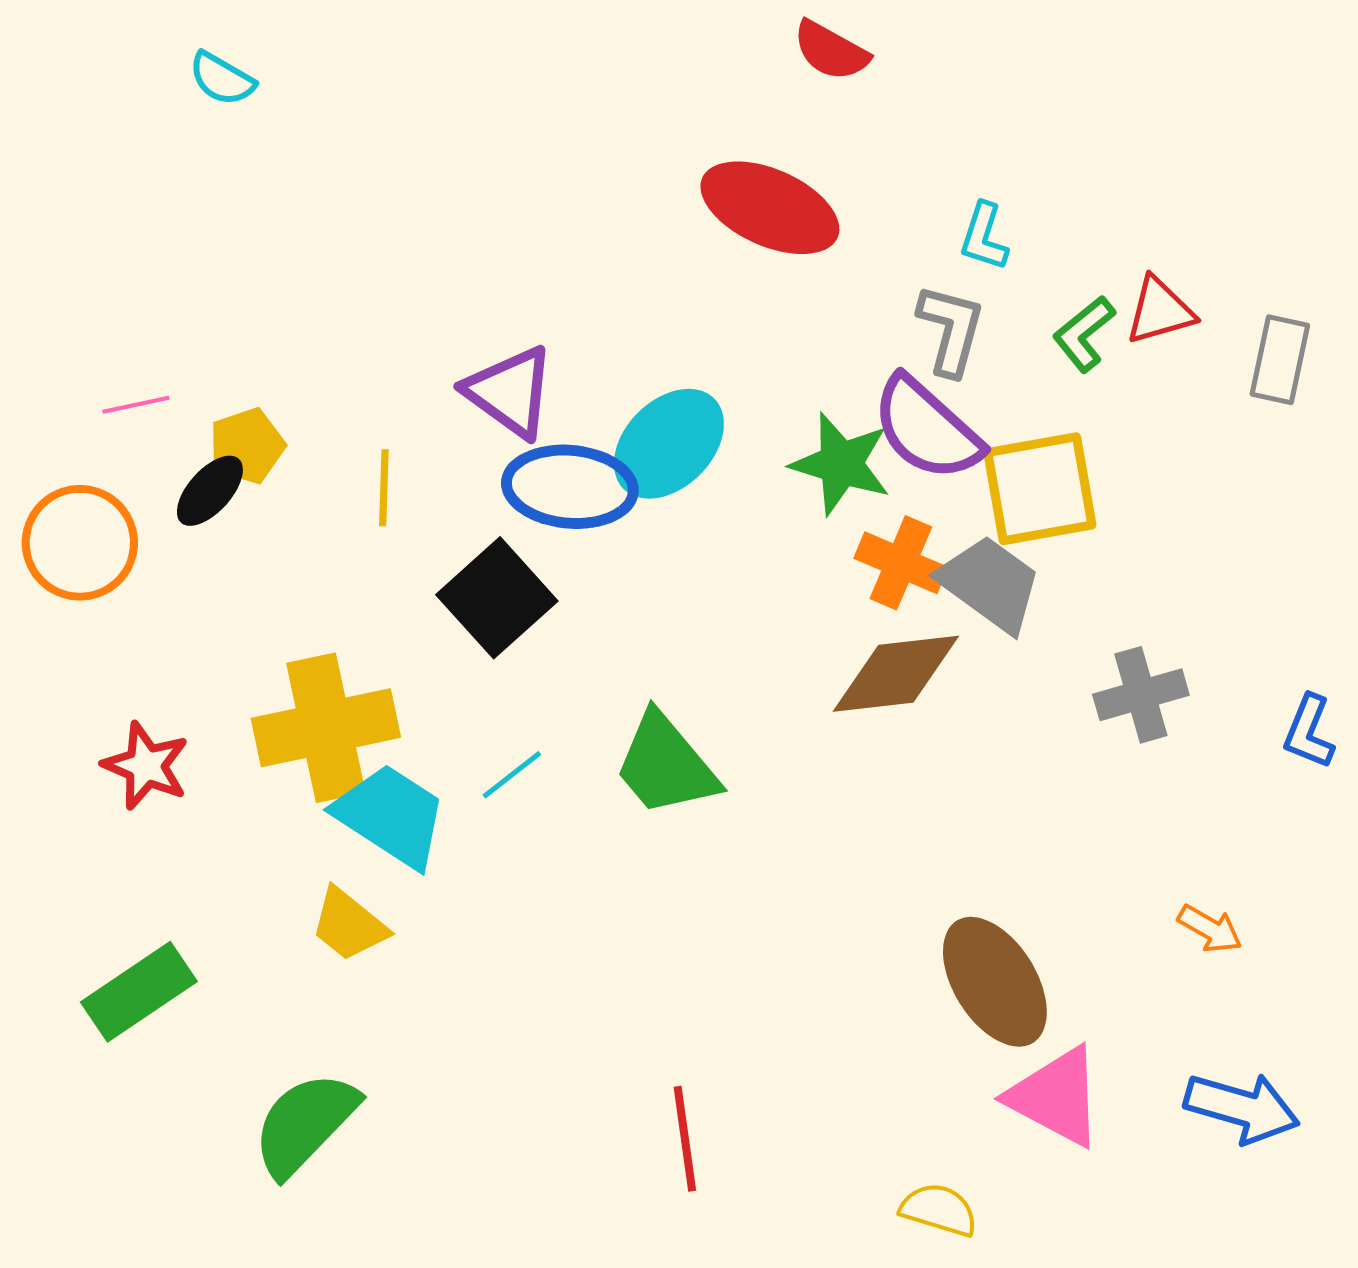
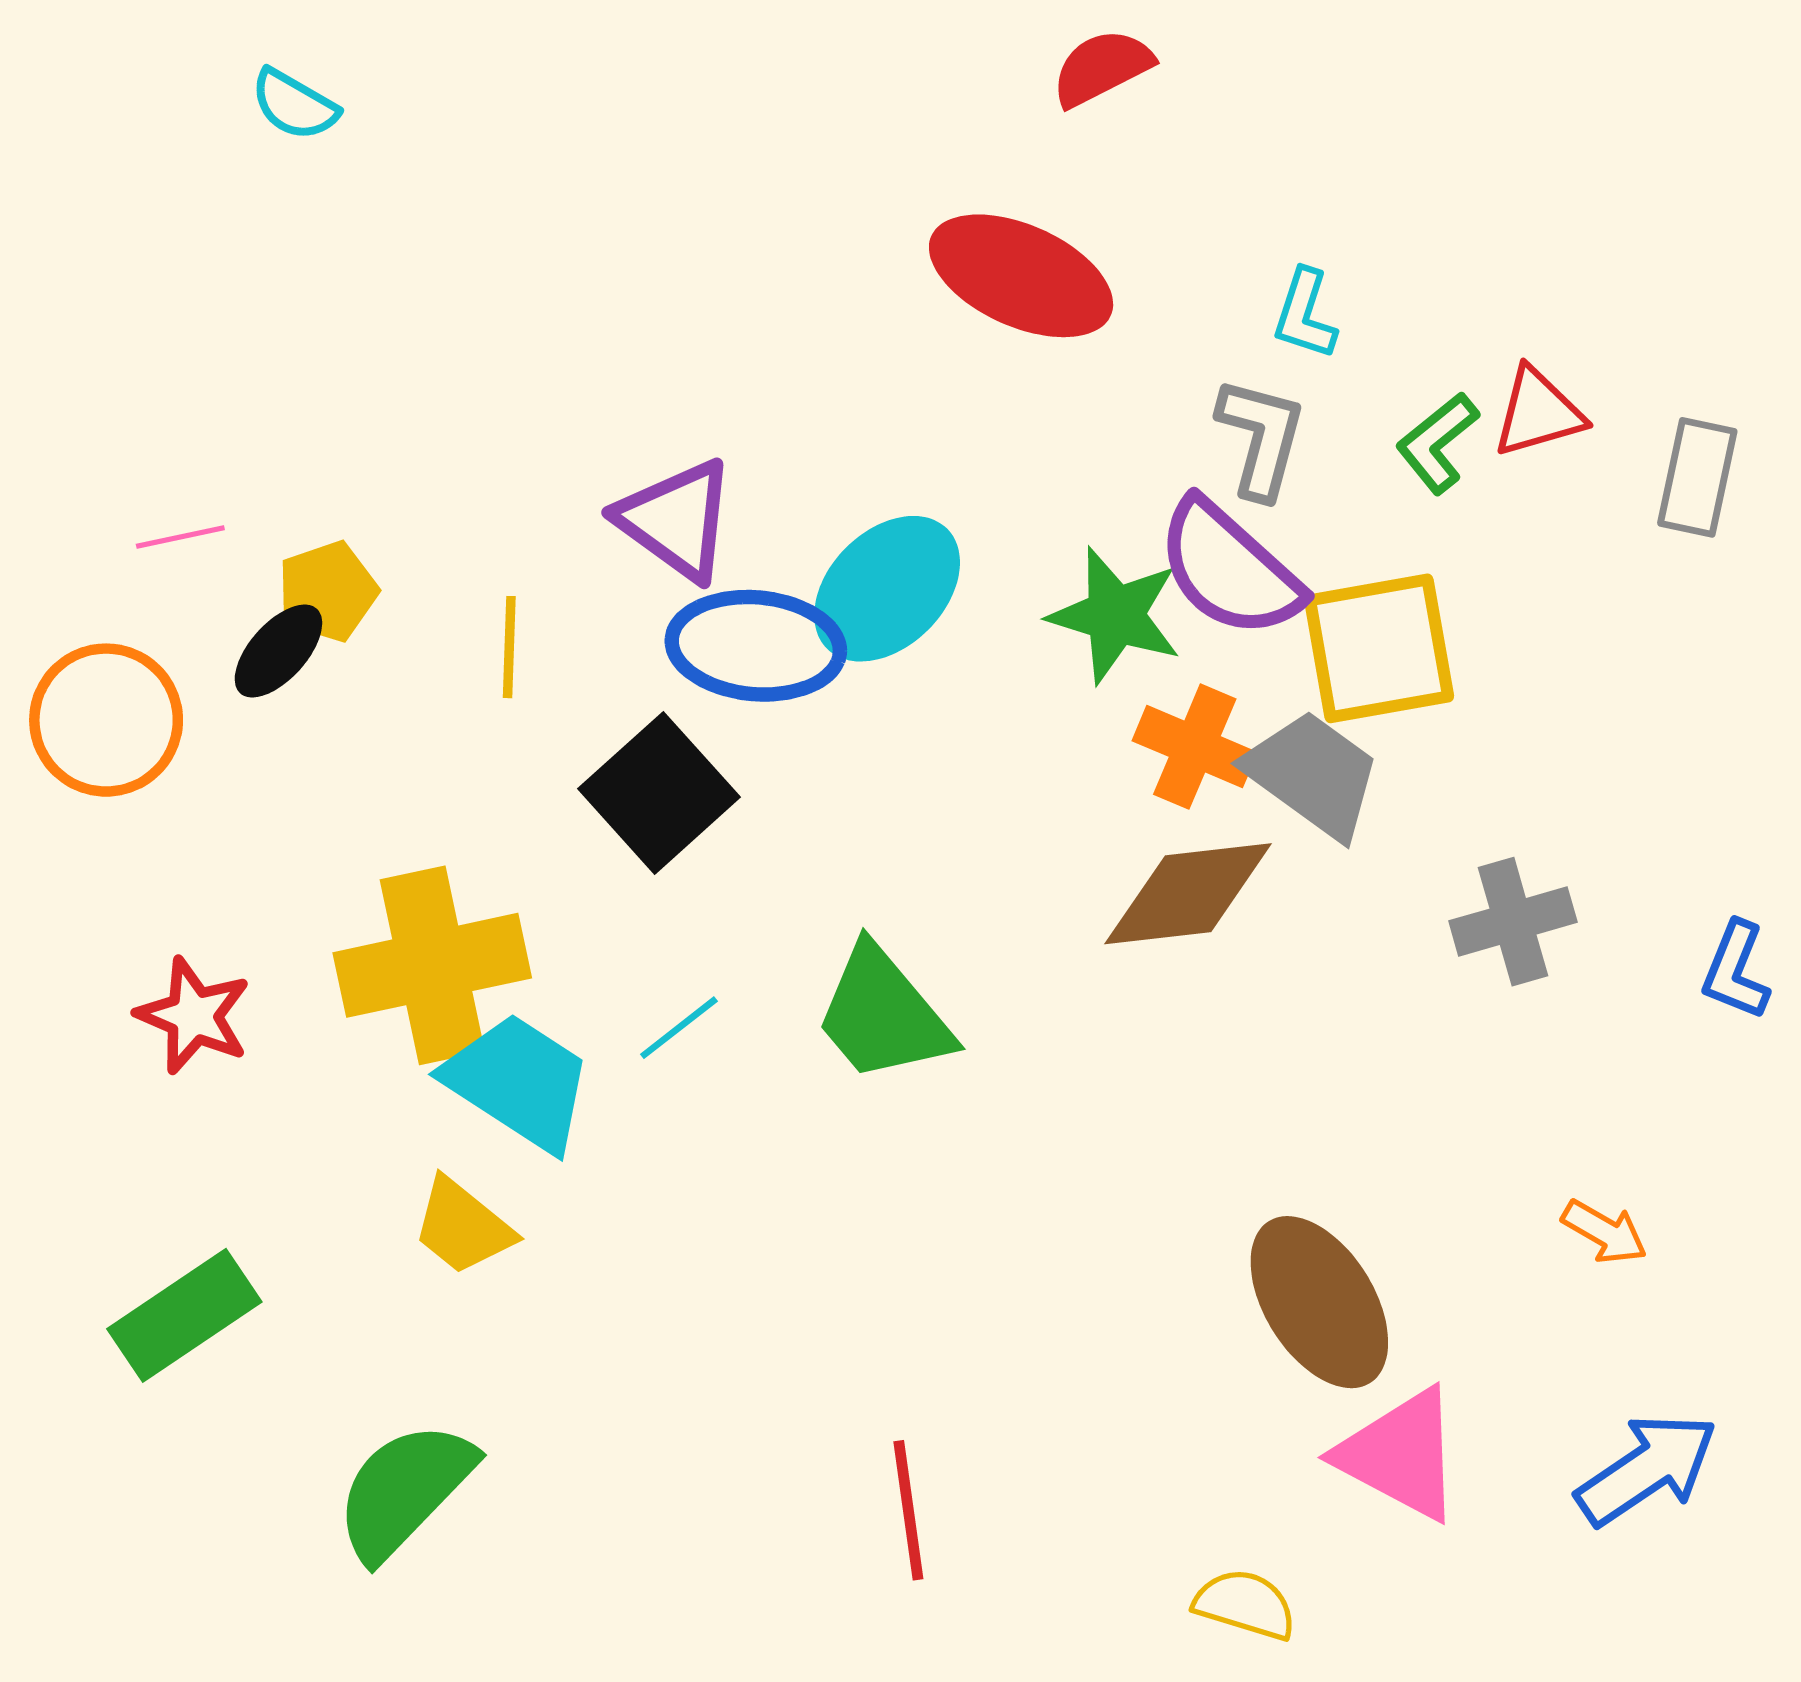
red semicircle: (831, 51) -> (1102, 68), turned 124
blue arrow: (1242, 1108) -> (1647, 1469), turned -50

